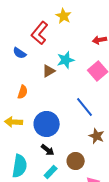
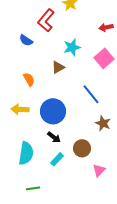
brown triangle: (49, 71) -> (58, 67), moved
orange semicircle: (23, 92) -> (29, 79), turned -48

